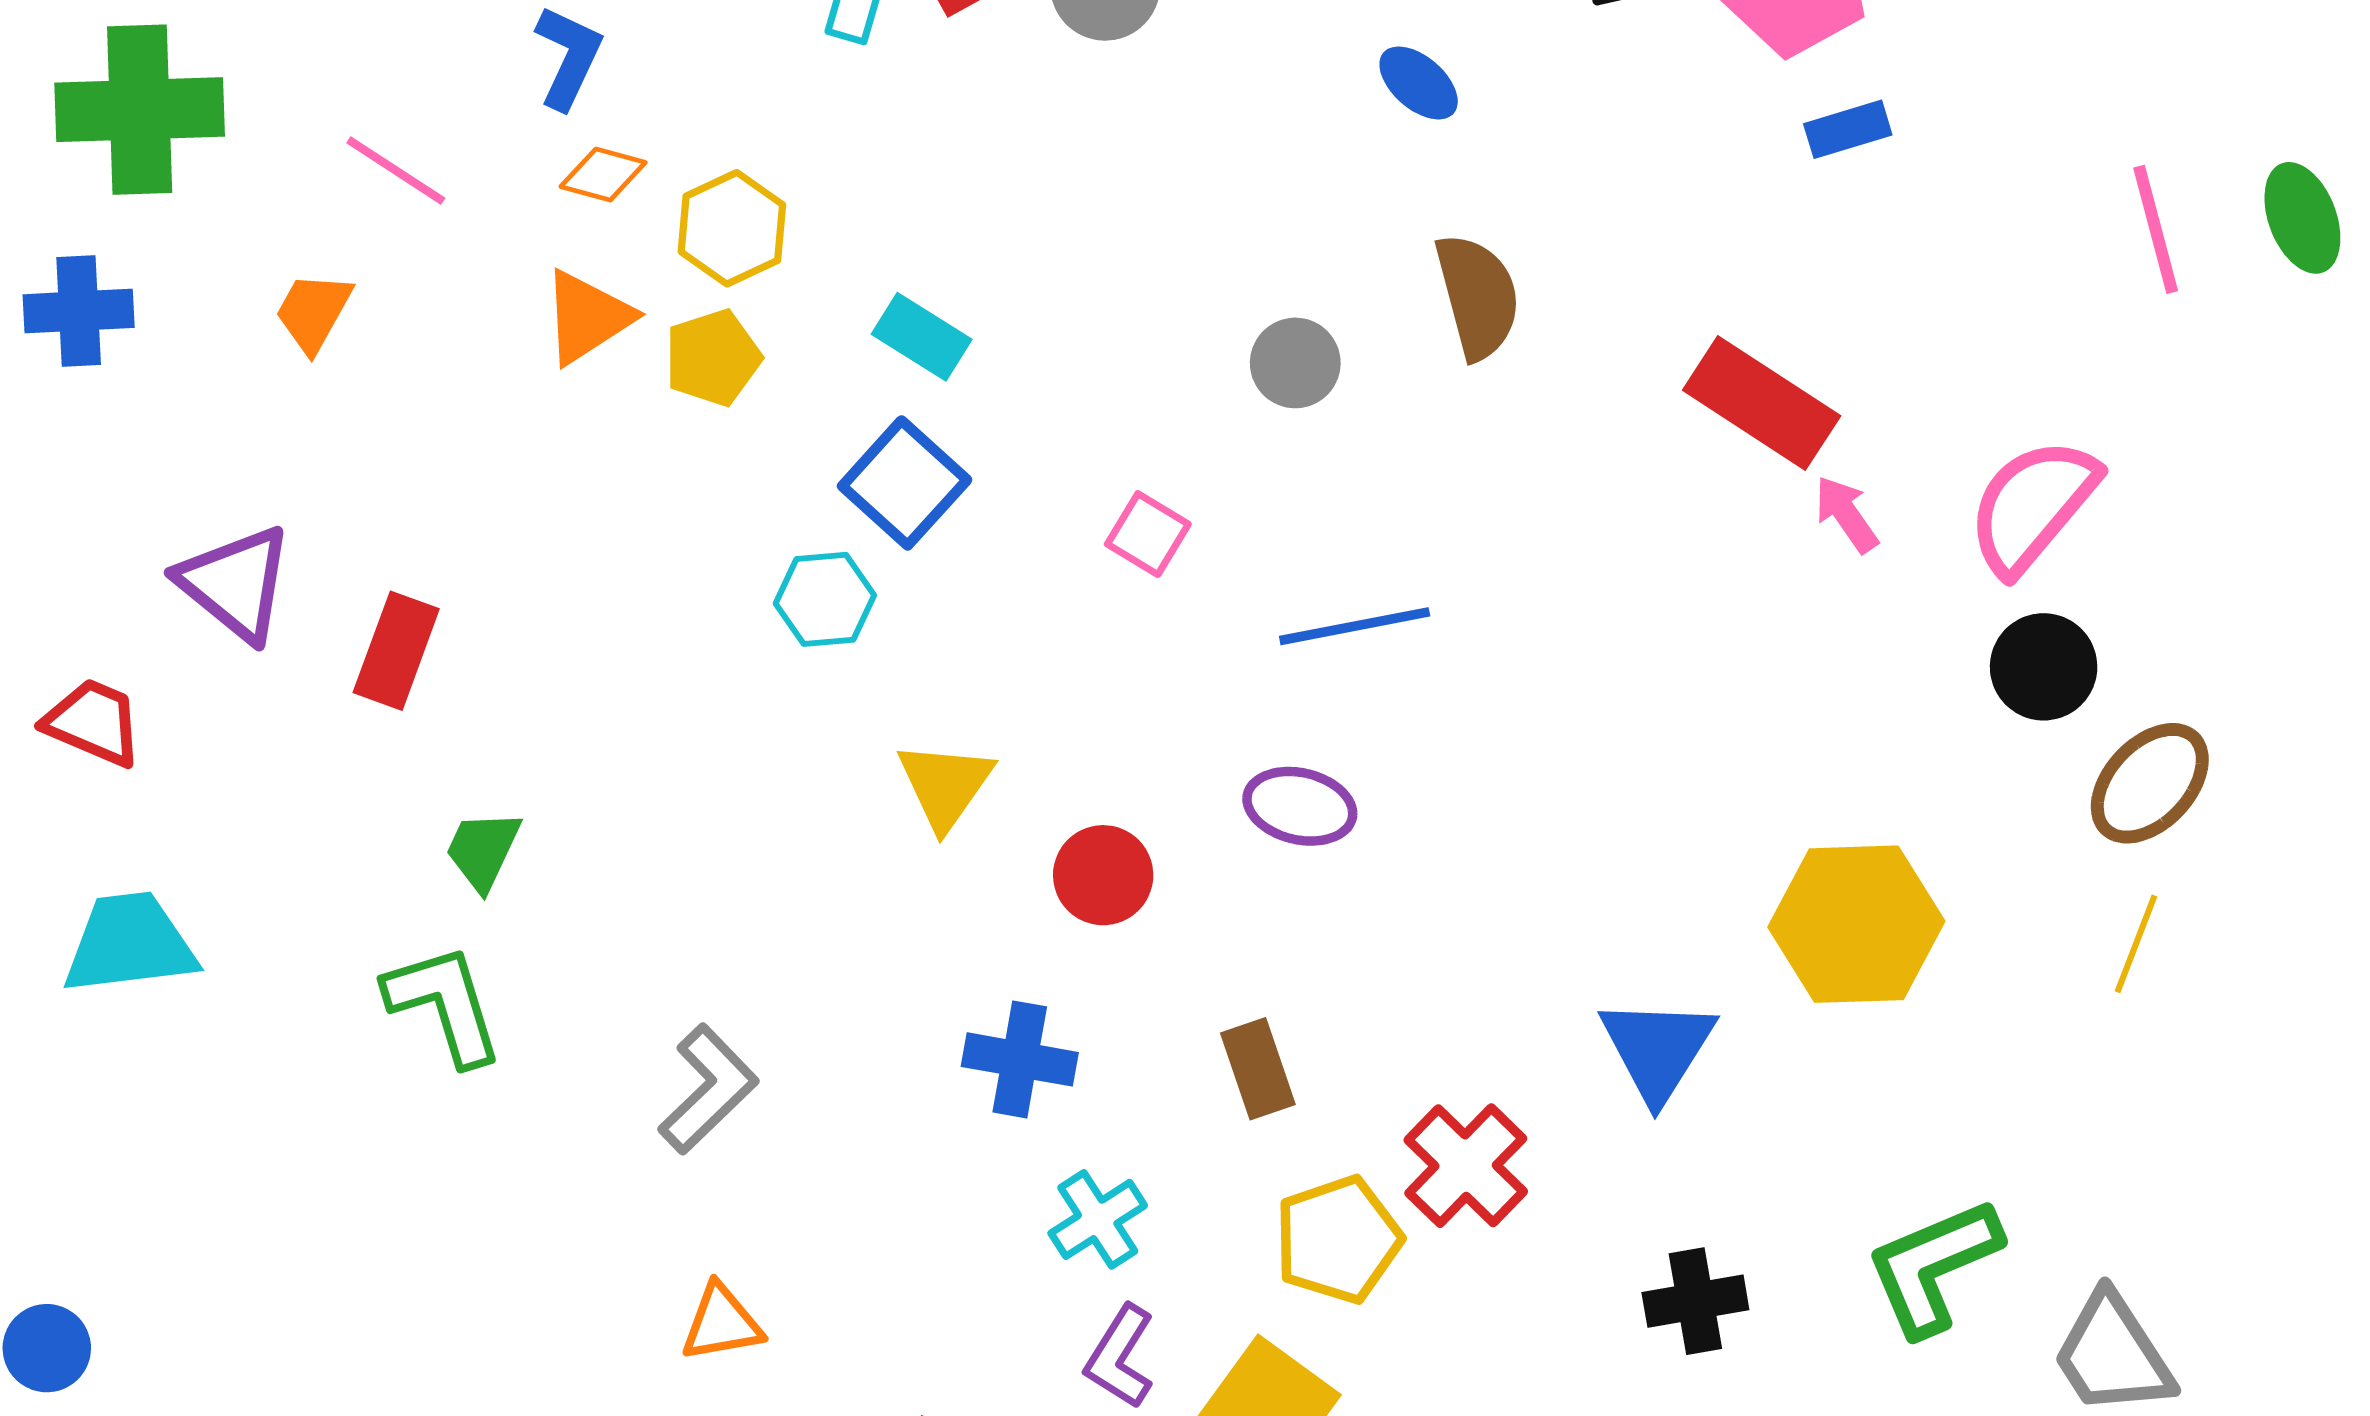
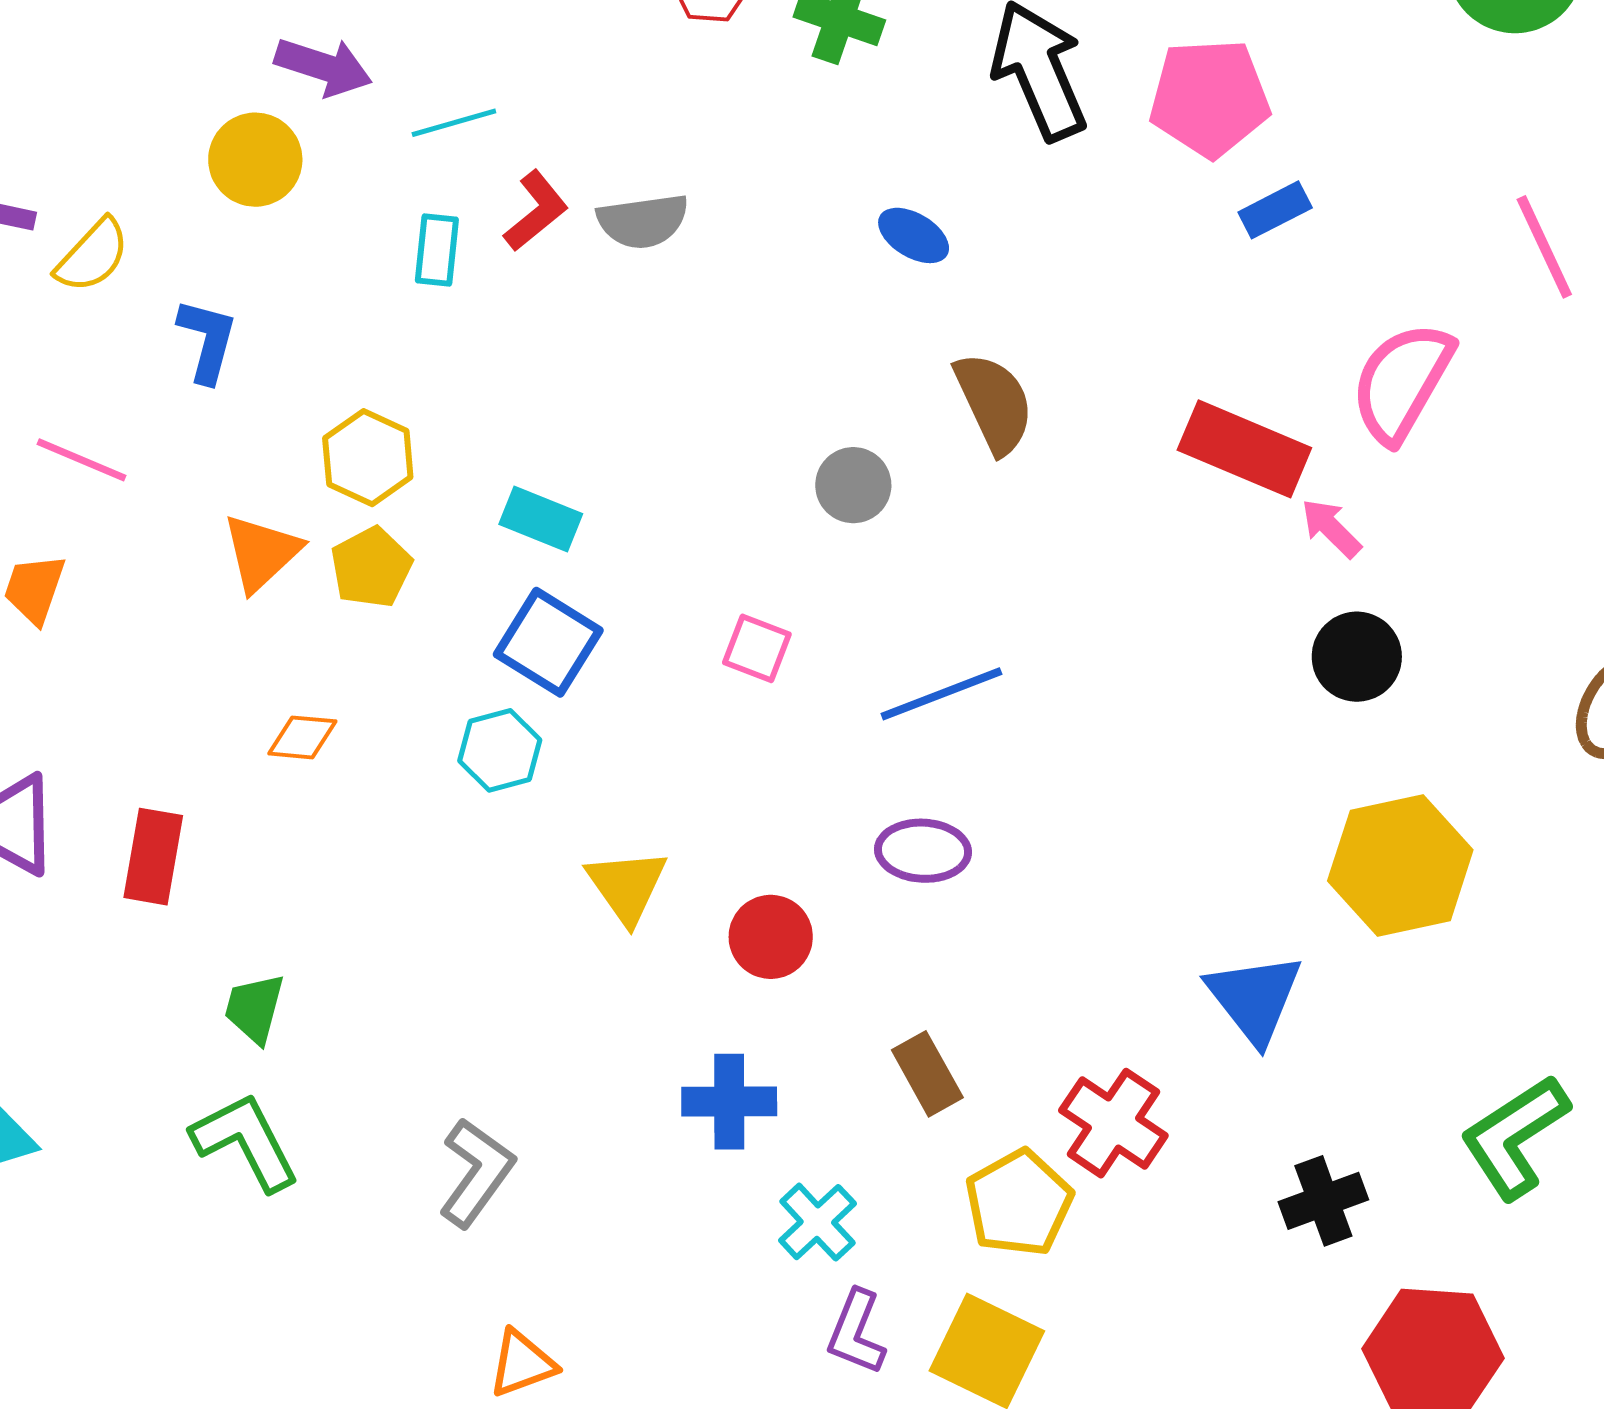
orange diamond: (603, 175) -> (302, 737), moved
pink semicircle: (2032, 506) -> (1402, 382), moved
black circle: (2044, 667) -> (1357, 657), moved

